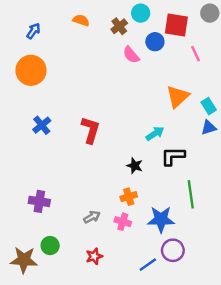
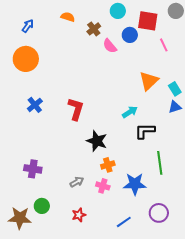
brown cross: (119, 26) -> (94, 29), moved
black star: (135, 166) -> (97, 141), moved, size x1.5
purple circle: (173, 250) -> (159, 213), moved

